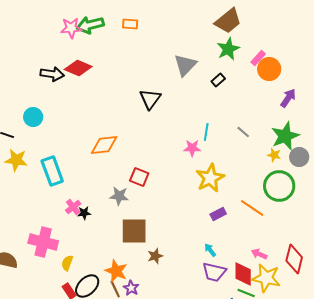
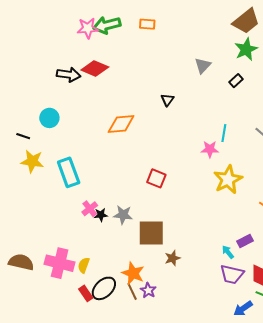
gray triangle: (185, 65) -> (203, 66), size x0.7
black triangle: (150, 99) -> (167, 100), size x0.6
orange diamond: (104, 145) -> (121, 124), moved
gray star: (119, 196) -> (123, 215), moved
purple rectangle: (218, 214) -> (245, 241), moved
pink cross: (43, 242) -> (60, 263), moved

